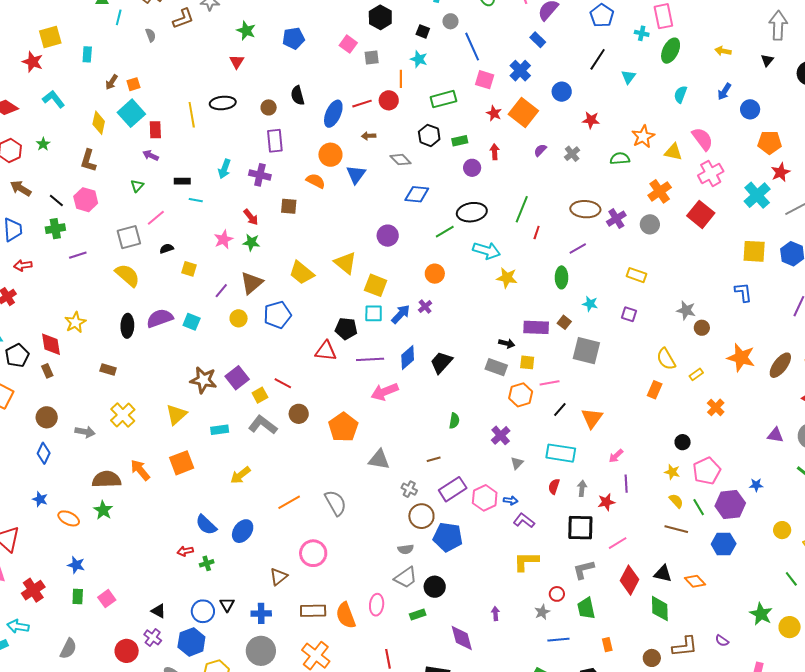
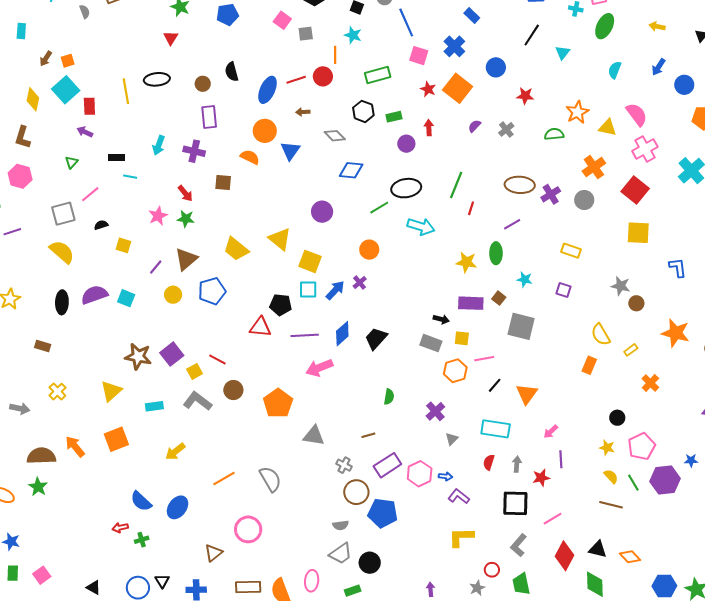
yellow square: (754, 251) -> (638, 233), moved
yellow star: (507, 278) -> (466, 262), moved
yellow cross: (123, 415) -> (57, 392), size x0.7
blue hexagon: (724, 544) -> (664, 586), moved
gray L-shape: (584, 569) -> (519, 545), turned -35

